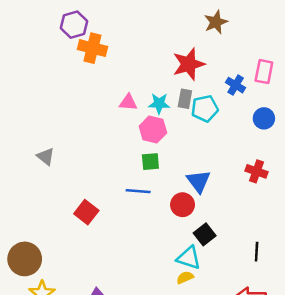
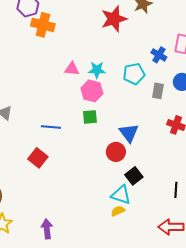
red star: (189, 64) -> (114, 19), moved
gray rectangle: (185, 99) -> (158, 91), moved
blue line: (138, 191) -> (51, 127), moved

